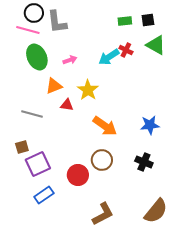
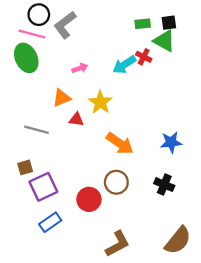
gray L-shape: (57, 22) -> (65, 25), turned 60
green triangle: (156, 45) -> (164, 41), moved
green ellipse: (37, 57) -> (26, 58), moved

